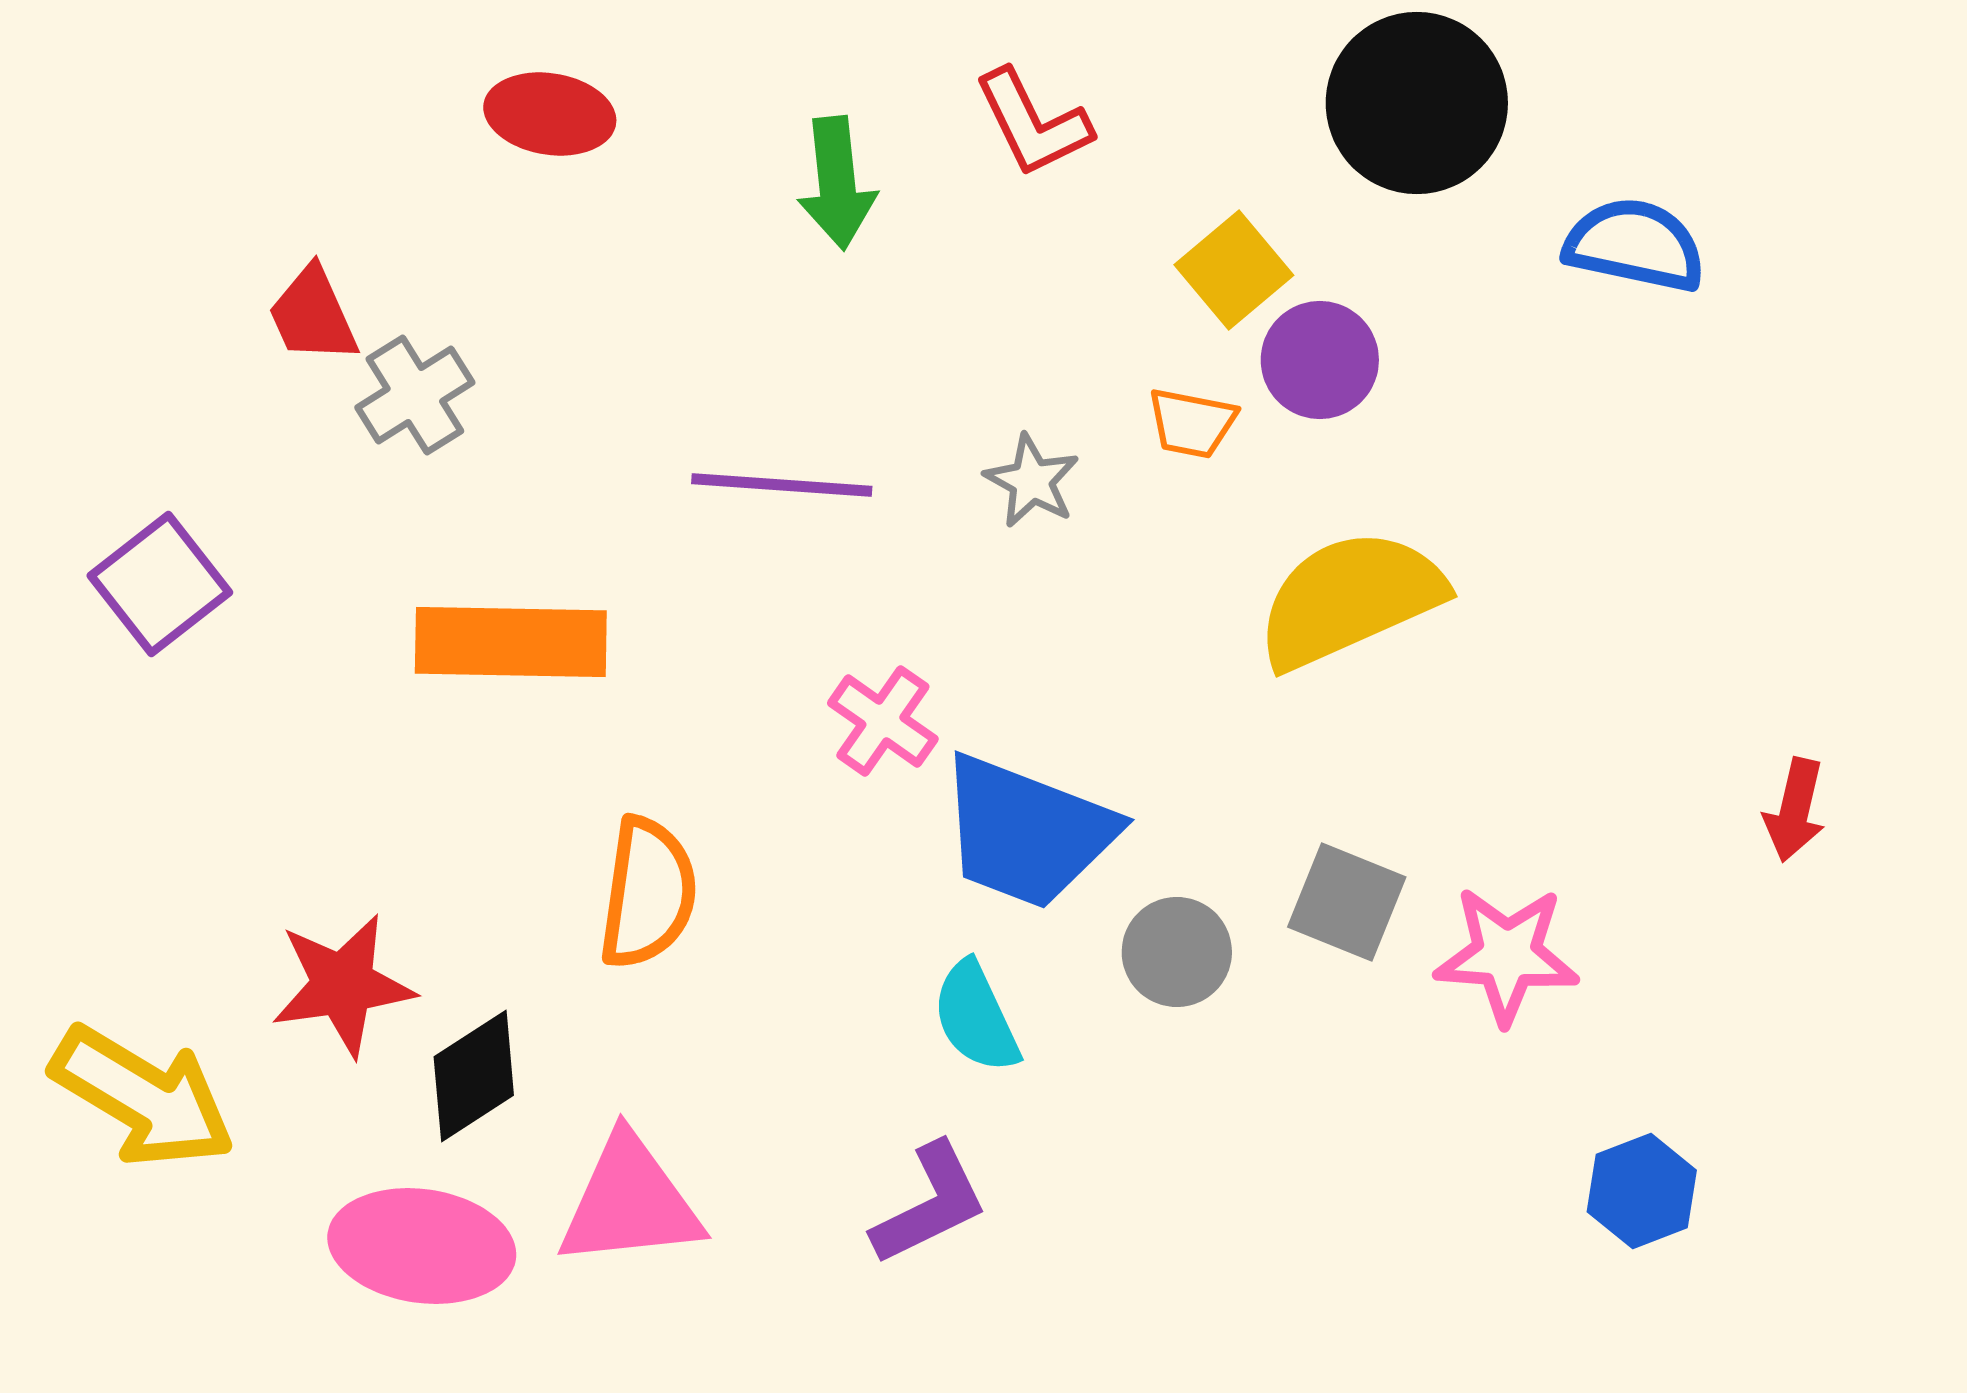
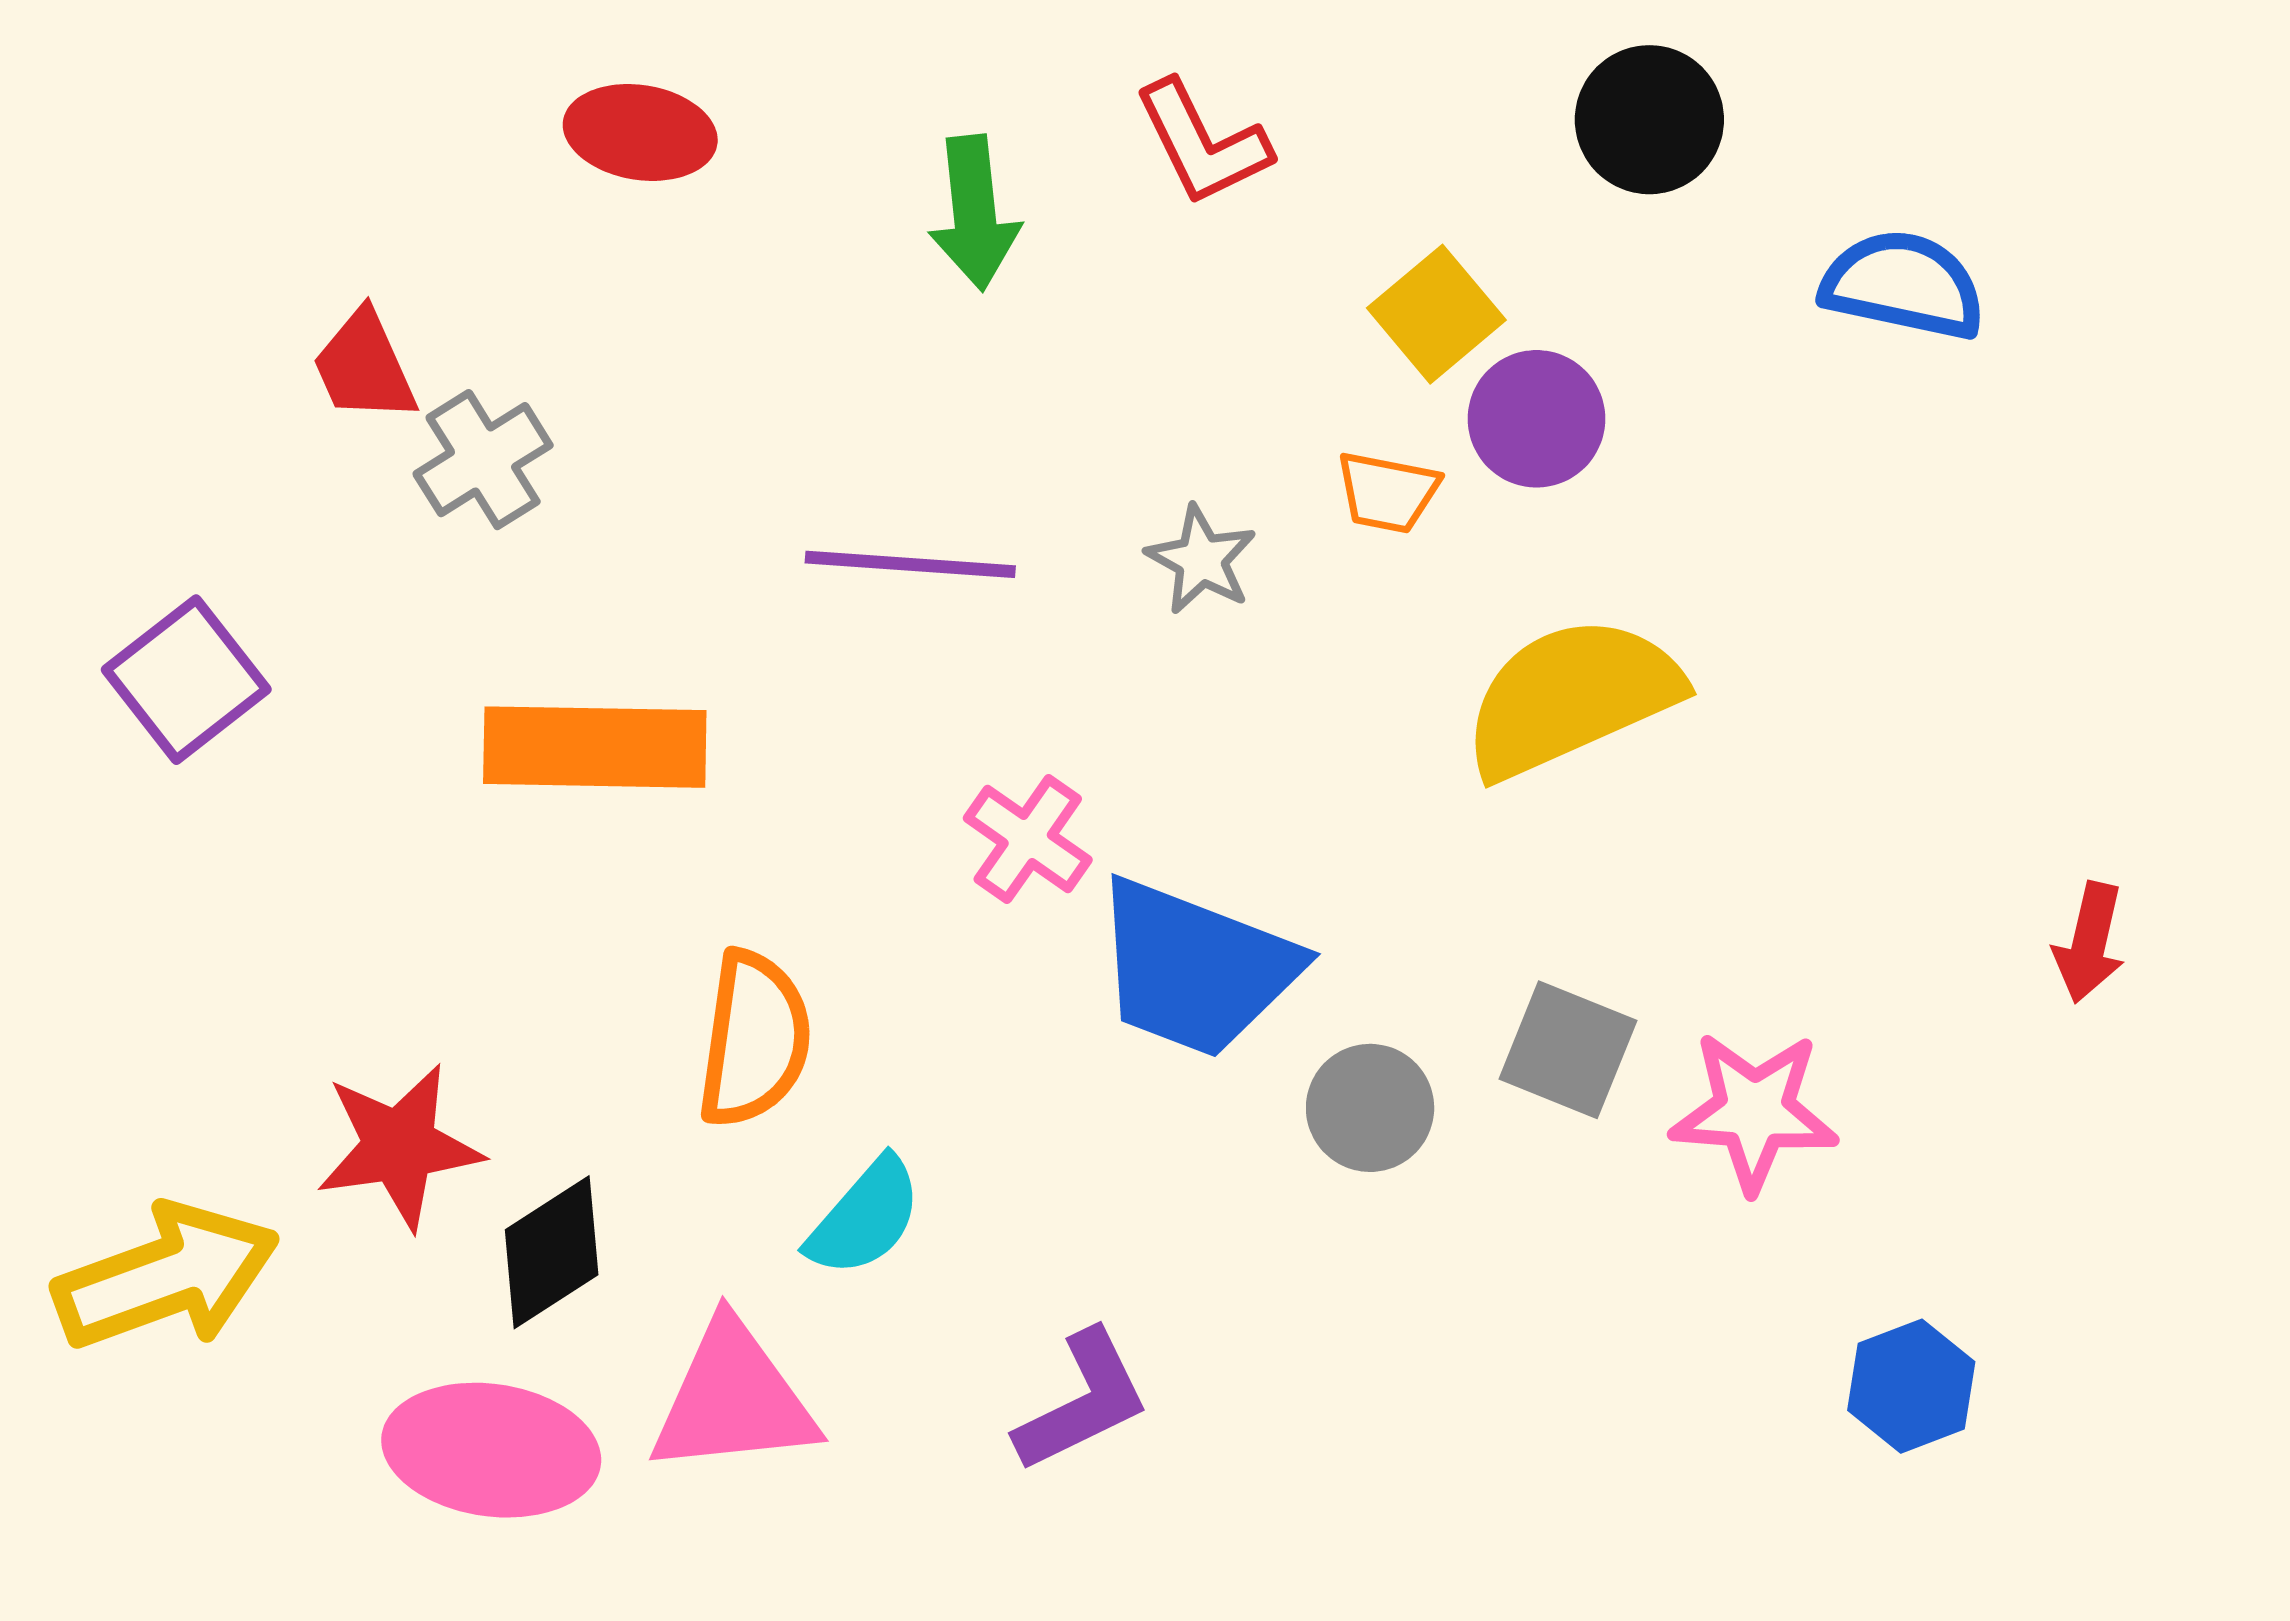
black circle: (1417, 103) -> (1649, 120), size x0.7
cyan semicircle: (976, 1017) -> (865, 1217), moved, turned -114
yellow arrow: (143, 1097) -> (166, 1277), turned -51

